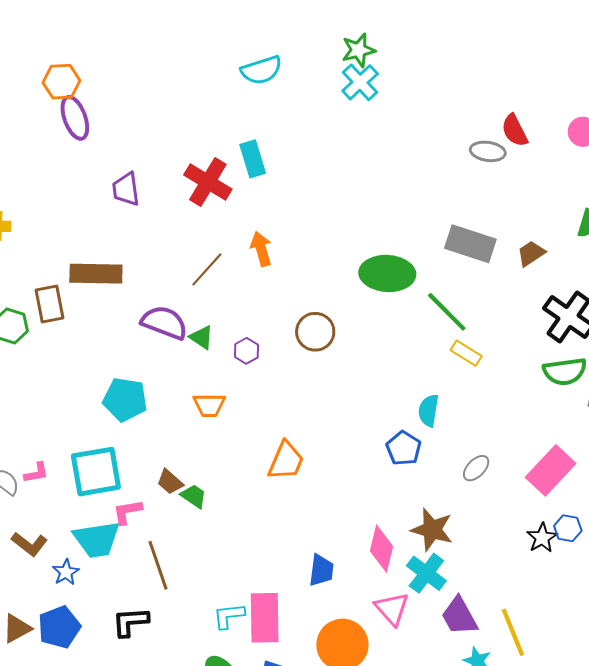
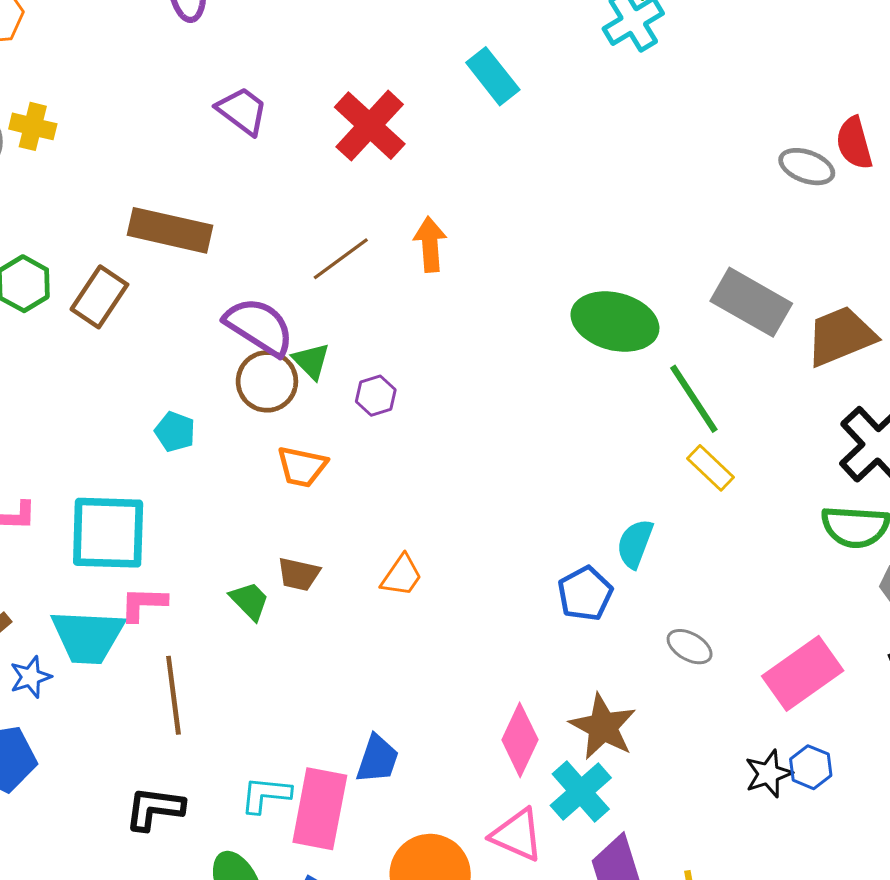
cyan rectangle: (253, 159) -> (493, 76), moved, turned -33
purple trapezoid: (126, 189) -> (242, 111), turned 123
brown trapezoid: (531, 253) -> (841, 336), size x1.6
brown rectangle: (49, 304) -> (99, 297), moved, turned 33
brown circle: (315, 332) -> (267, 381), moved
cyan pentagon: (125, 399) -> (175, 432), size x0.6
orange trapezoid: (286, 461) -> (402, 576), size x0.7
gray ellipse: (476, 468) -> (690, 647), turned 64
brown trapezoid: (170, 482) -> (299, 574), moved, turned -40
blue trapezoid: (321, 570) -> (377, 759), moved
pink triangle: (392, 609) -> (517, 835), turned -36
black L-shape: (130, 622) -> (154, 809), moved

